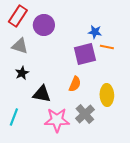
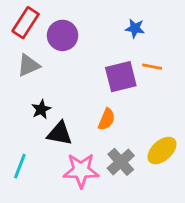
blue star: (95, 32) -> (135, 28), moved
gray triangle: (20, 46) -> (28, 65), turned -42
black star: (22, 73) -> (41, 109), moved
yellow ellipse: (107, 95) -> (162, 151), moved, turned 50

